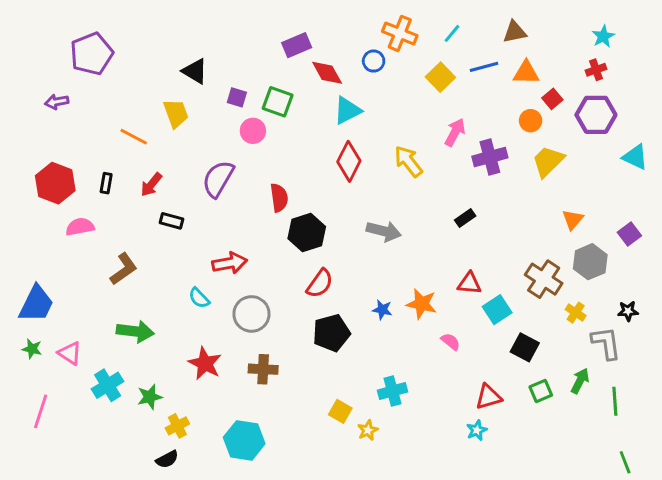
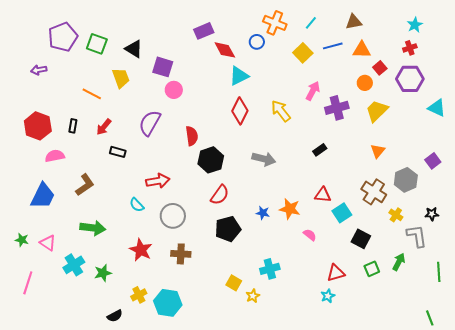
purple square: (237, 97) -> (163, 67), size x1.5
green square: (278, 102) -> (97, 44), moved
orange triangle: (573, 219) -> (378, 151), moved
blue trapezoid: (36, 304) -> (43, 196), moved
green line: (615, 401) -> (439, 272), moved
yellow cross: (177, 426) -> (139, 295), moved

